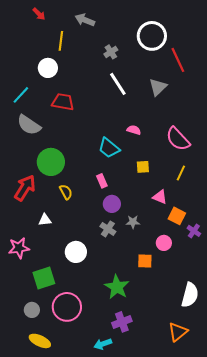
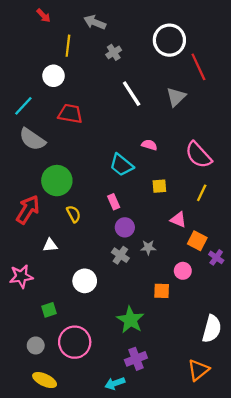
gray cross: (111, 52) -> (114, 52), moved
green square: (44, 278) -> (49, 310), size x0.6

